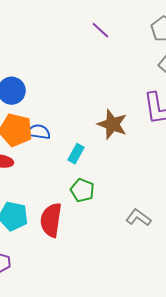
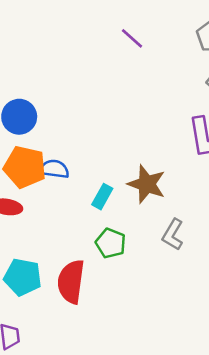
brown star: (112, 124) -> (147, 184), moved
gray L-shape: (138, 218) -> (173, 235), moved, turned -95

